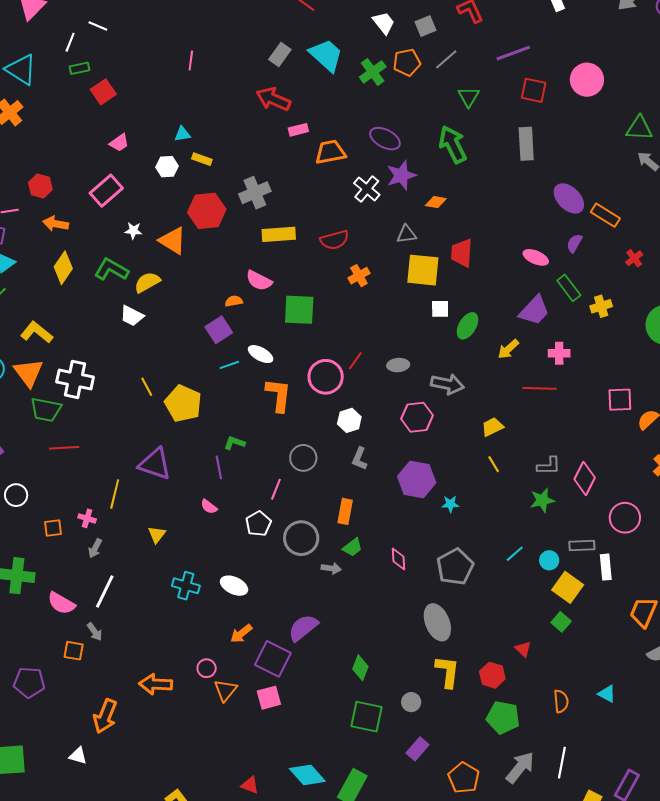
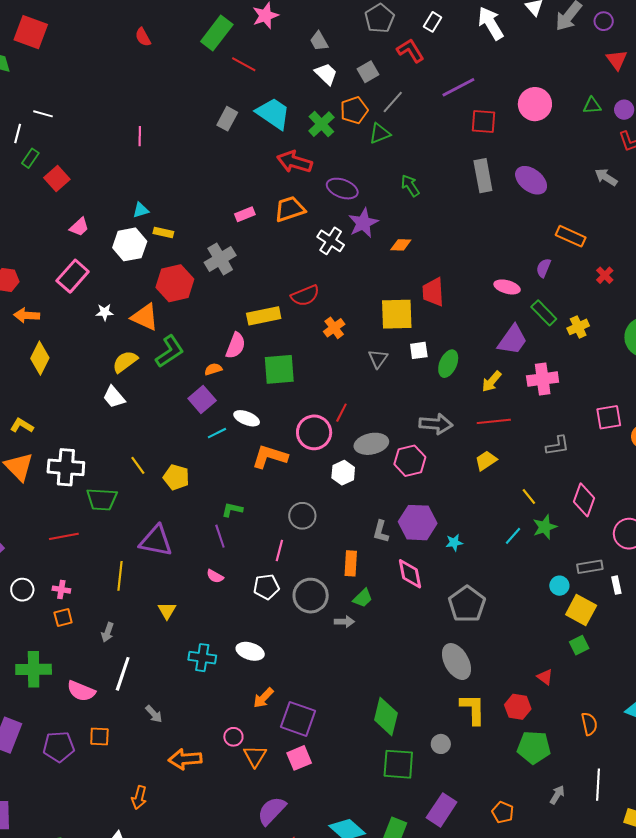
green rectangle: (80, 68) -> (30, 158), turned -36
green triangle: (469, 97) -> (380, 133), moved, turned 45
red arrow: (273, 99) -> (294, 162), moved
green triangle: (639, 128) -> (592, 106), moved, size x0.7
pink rectangle: (298, 130) -> (245, 214), moved
green arrow: (453, 144) -> (410, 186), size x0.6
white hexagon: (167, 167) -> (130, 244), size x1.5
purple ellipse: (569, 198) -> (531, 180), moved
yellow rectangle: (279, 234) -> (264, 316), moved
gray triangle: (406, 234) -> (378, 359), moved, turned -40
green L-shape: (111, 270) -> (170, 351), moved, turned 124
pink semicircle: (259, 281) -> (236, 346), turned -88
white trapezoid: (132, 316) -> (114, 397), turned 30
yellow L-shape: (37, 332) -> (22, 426), size x0.7
pink cross: (559, 353) -> (543, 379), size x1.4
gray ellipse: (398, 365) -> (371, 444), moved, size x1.5
red line: (540, 388) -> (494, 421), moved
orange L-shape: (279, 395) -> (270, 457), turned -72
yellow pentagon: (183, 404) -> (176, 477), size x0.7
green trapezoid: (46, 410) -> (102, 499), moved
gray L-shape: (359, 459) -> (381, 532), moved
yellow line: (494, 464) -> (529, 496), moved
gray L-shape: (549, 466) -> (557, 446), moved
pink cross: (87, 518) -> (61, 590), moved
white pentagon: (258, 524) -> (266, 587), turned 30
cyan line: (515, 554) -> (513, 536), moved
pink diamond: (399, 559) -> (410, 574), moved, size x1.4
white rectangle: (606, 567) -> (616, 585), size x0.7
green square: (561, 622) -> (579, 645), turned 30
purple semicircle: (303, 628) -> (272, 811), moved
gray arrow: (95, 632) -> (154, 714), moved
green diamond: (360, 668) -> (386, 716), size x1.5
purple pentagon: (29, 682) -> (59, 747), moved
orange arrow: (105, 716) -> (139, 797), size x0.7
purple rectangle: (417, 749) -> (442, 810), moved, size x1.4
gray arrow: (520, 767) -> (557, 795), size x0.6
orange pentagon: (464, 778) -> (503, 812), size x0.7

